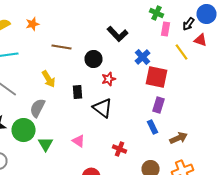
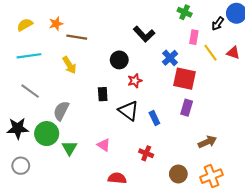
pink rectangle: (166, 29) -> (194, 37), moved
red triangle: (200, 40) -> (233, 53), moved
brown line: (62, 47) -> (77, 37), moved
yellow arrow: (48, 79) -> (69, 65), moved
blue rectangle: (152, 127) -> (154, 118), moved

